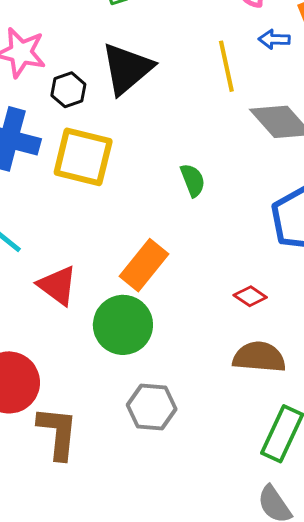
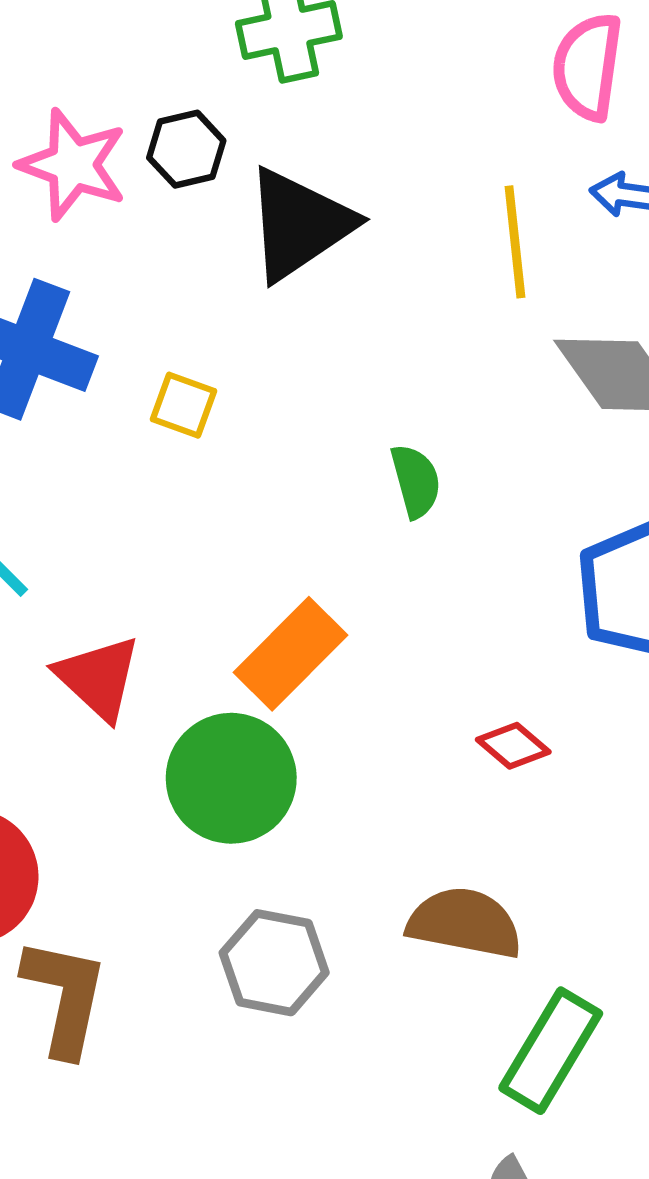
black hexagon: (68, 90) -> (186, 149), moved
yellow square: (83, 157) -> (184, 405), size x0.5
brown semicircle: (259, 357) -> (465, 923), moved

